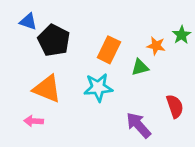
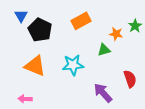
blue triangle: (28, 22) -> (21, 16), turned 40
orange rectangle: (109, 50) -> (81, 21), moved, turned 36
pink arrow: (34, 121) -> (25, 99), moved

